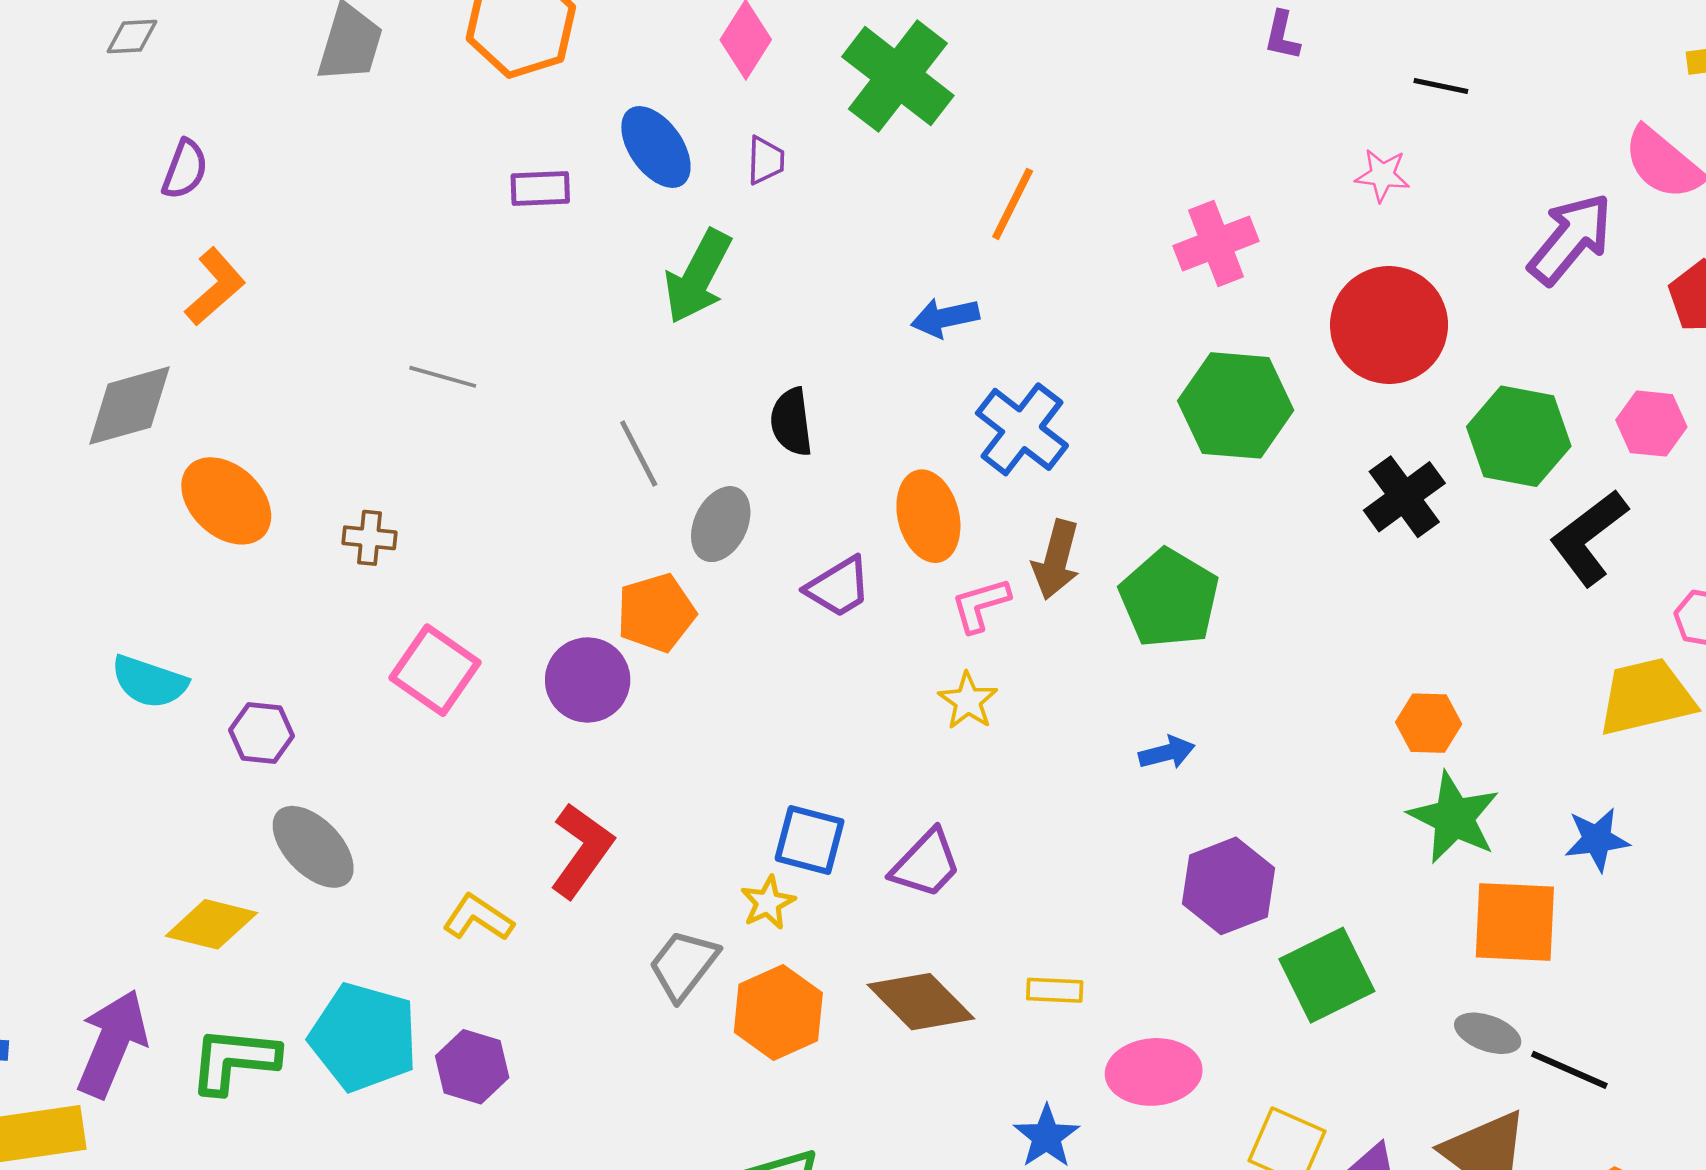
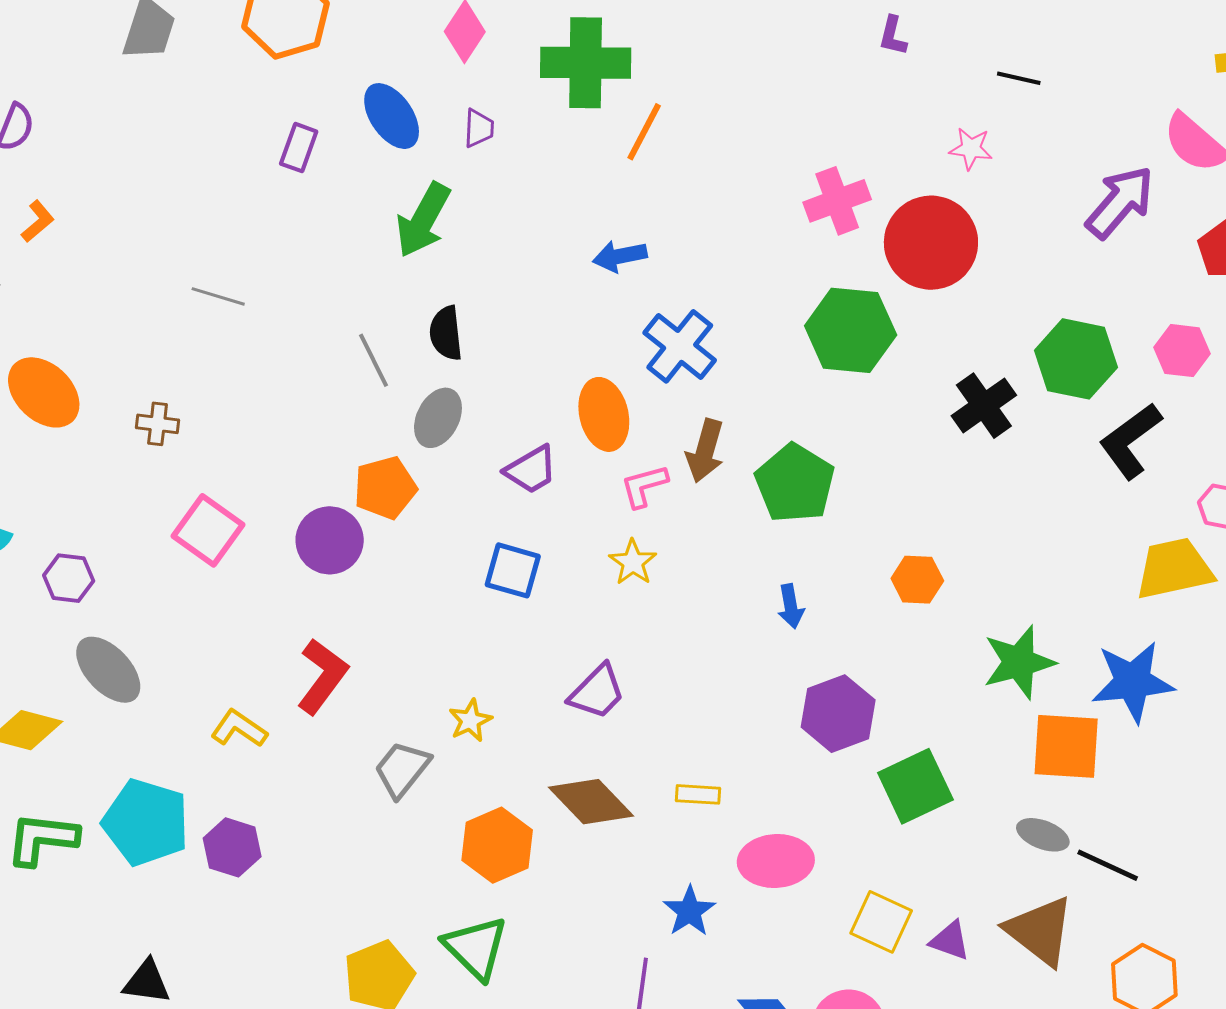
green cross: (898, 76) -> (586, 63), turned -38
purple rectangle: (540, 188) -> (299, 148), turned -69
orange line: (1013, 204) -> (644, 132), moved
orange L-shape: (215, 287) -> (38, 221), size x0.7
red circle: (1389, 325) -> (931, 243), moved
black semicircle: (791, 422) -> (446, 333), moved
orange hexagon: (1429, 723) -> (917, 580), moved
blue arrow: (1167, 753) -> (791, 606), turned 93
green star: (1454, 818) -> (1019, 662), turned 30
blue star: (1597, 839) -> (1133, 682), size x1.6
blue square: (810, 840) -> (513, 570), moved
orange hexagon: (778, 1013) -> (497, 845), moved

